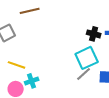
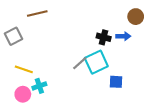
gray line: (84, 74) -> (80, 63), moved

